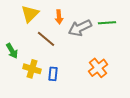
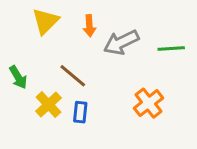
green line: (107, 23) -> (171, 48), moved
brown line: (46, 39) -> (73, 76), moved
yellow cross: (32, 69) -> (48, 105), turned 30

